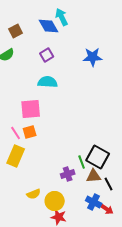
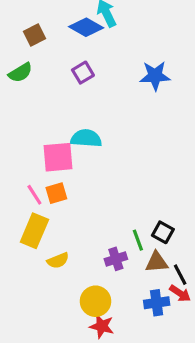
blue diamond: (49, 26) -> (86, 27), turned -30
cyan semicircle: (48, 82) -> (86, 138), moved
black square: (98, 157) -> (163, 232), size x0.6
yellow semicircle: (34, 194) -> (58, 261), moved
blue cross: (94, 202) -> (157, 303), turned -35
red arrow: (107, 209) -> (180, 293), moved

